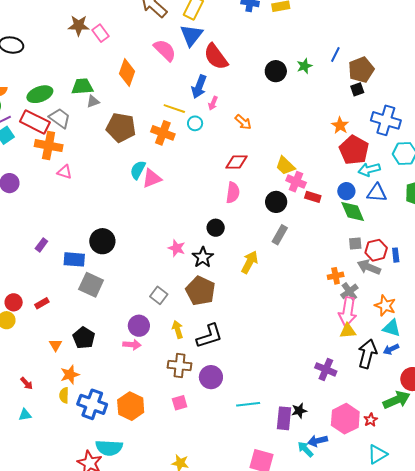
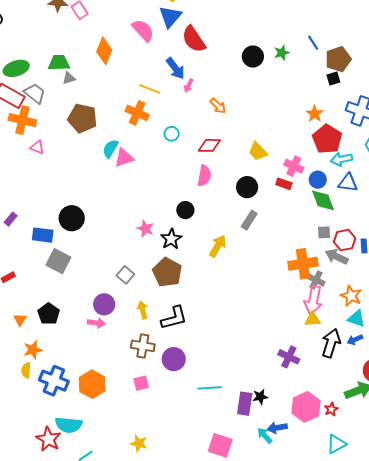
blue line: (335, 55) -> (313, 43), turned -63
blue arrow: (199, 87) -> (175, 68), turned -60
cyan circle: (195, 123) -> (172, 134), moved
brown pentagon: (121, 127) -> (82, 118), moved
pink cross: (296, 182) -> (294, 166), moved
orange cross: (336, 276) -> (303, 264), size x1.8
gray cross: (349, 291) -> (316, 280), turned -30

